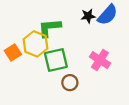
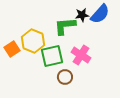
green L-shape: (49, 28) -> (65, 26), moved
pink cross: (100, 60) -> (81, 55), moved

